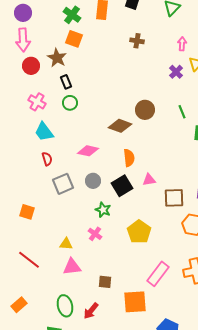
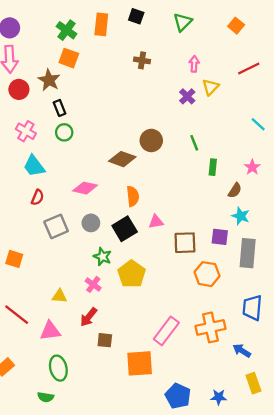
red semicircle: (47, 159) -> (37, 197), turned 40
yellow pentagon: (139, 232) -> (132, 274), moved
pink triangle: (72, 267) -> (50, 331), moved
red arrow: (91, 311) -> (89, 317), moved

